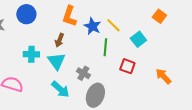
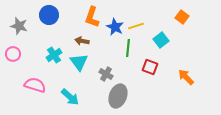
yellow line: (113, 25) -> (136, 26), turned -63
brown arrow: (59, 40) -> (82, 41), turned 80
cyan cross: (31, 54) -> (54, 55), turned -35
cyan arrow: (60, 89) -> (70, 97), moved

